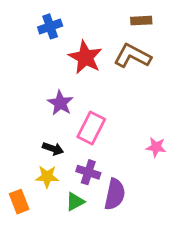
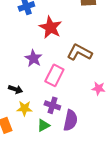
brown L-shape: (132, 56) -> (79, 52), moved
black arrow: (53, 149) -> (15, 89), moved

